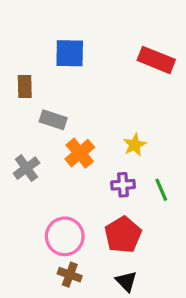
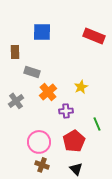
purple cross: (123, 185) -> (66, 111), moved
green line: (161, 190) -> (97, 124), moved

